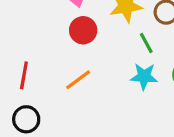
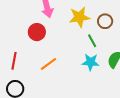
red circle: (83, 30) -> (37, 32), moved

